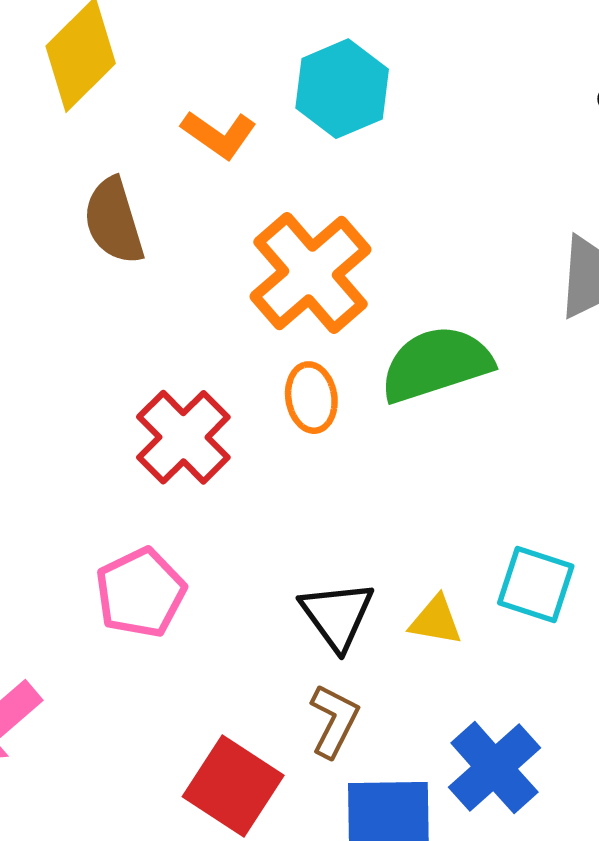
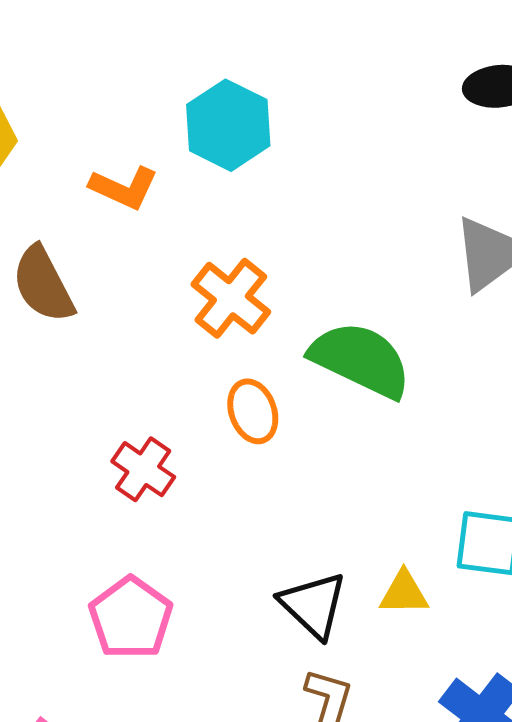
orange cross: (310, 273) -> (231, 298), size x0.7
green semicircle: (436, 364) -> (361, 360), turned 54
red cross: (183, 437) -> (143, 469), size x0.7

